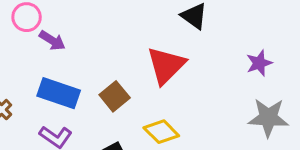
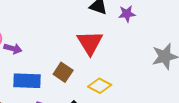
purple star: (259, 63) -> (127, 14), moved, turned 30

